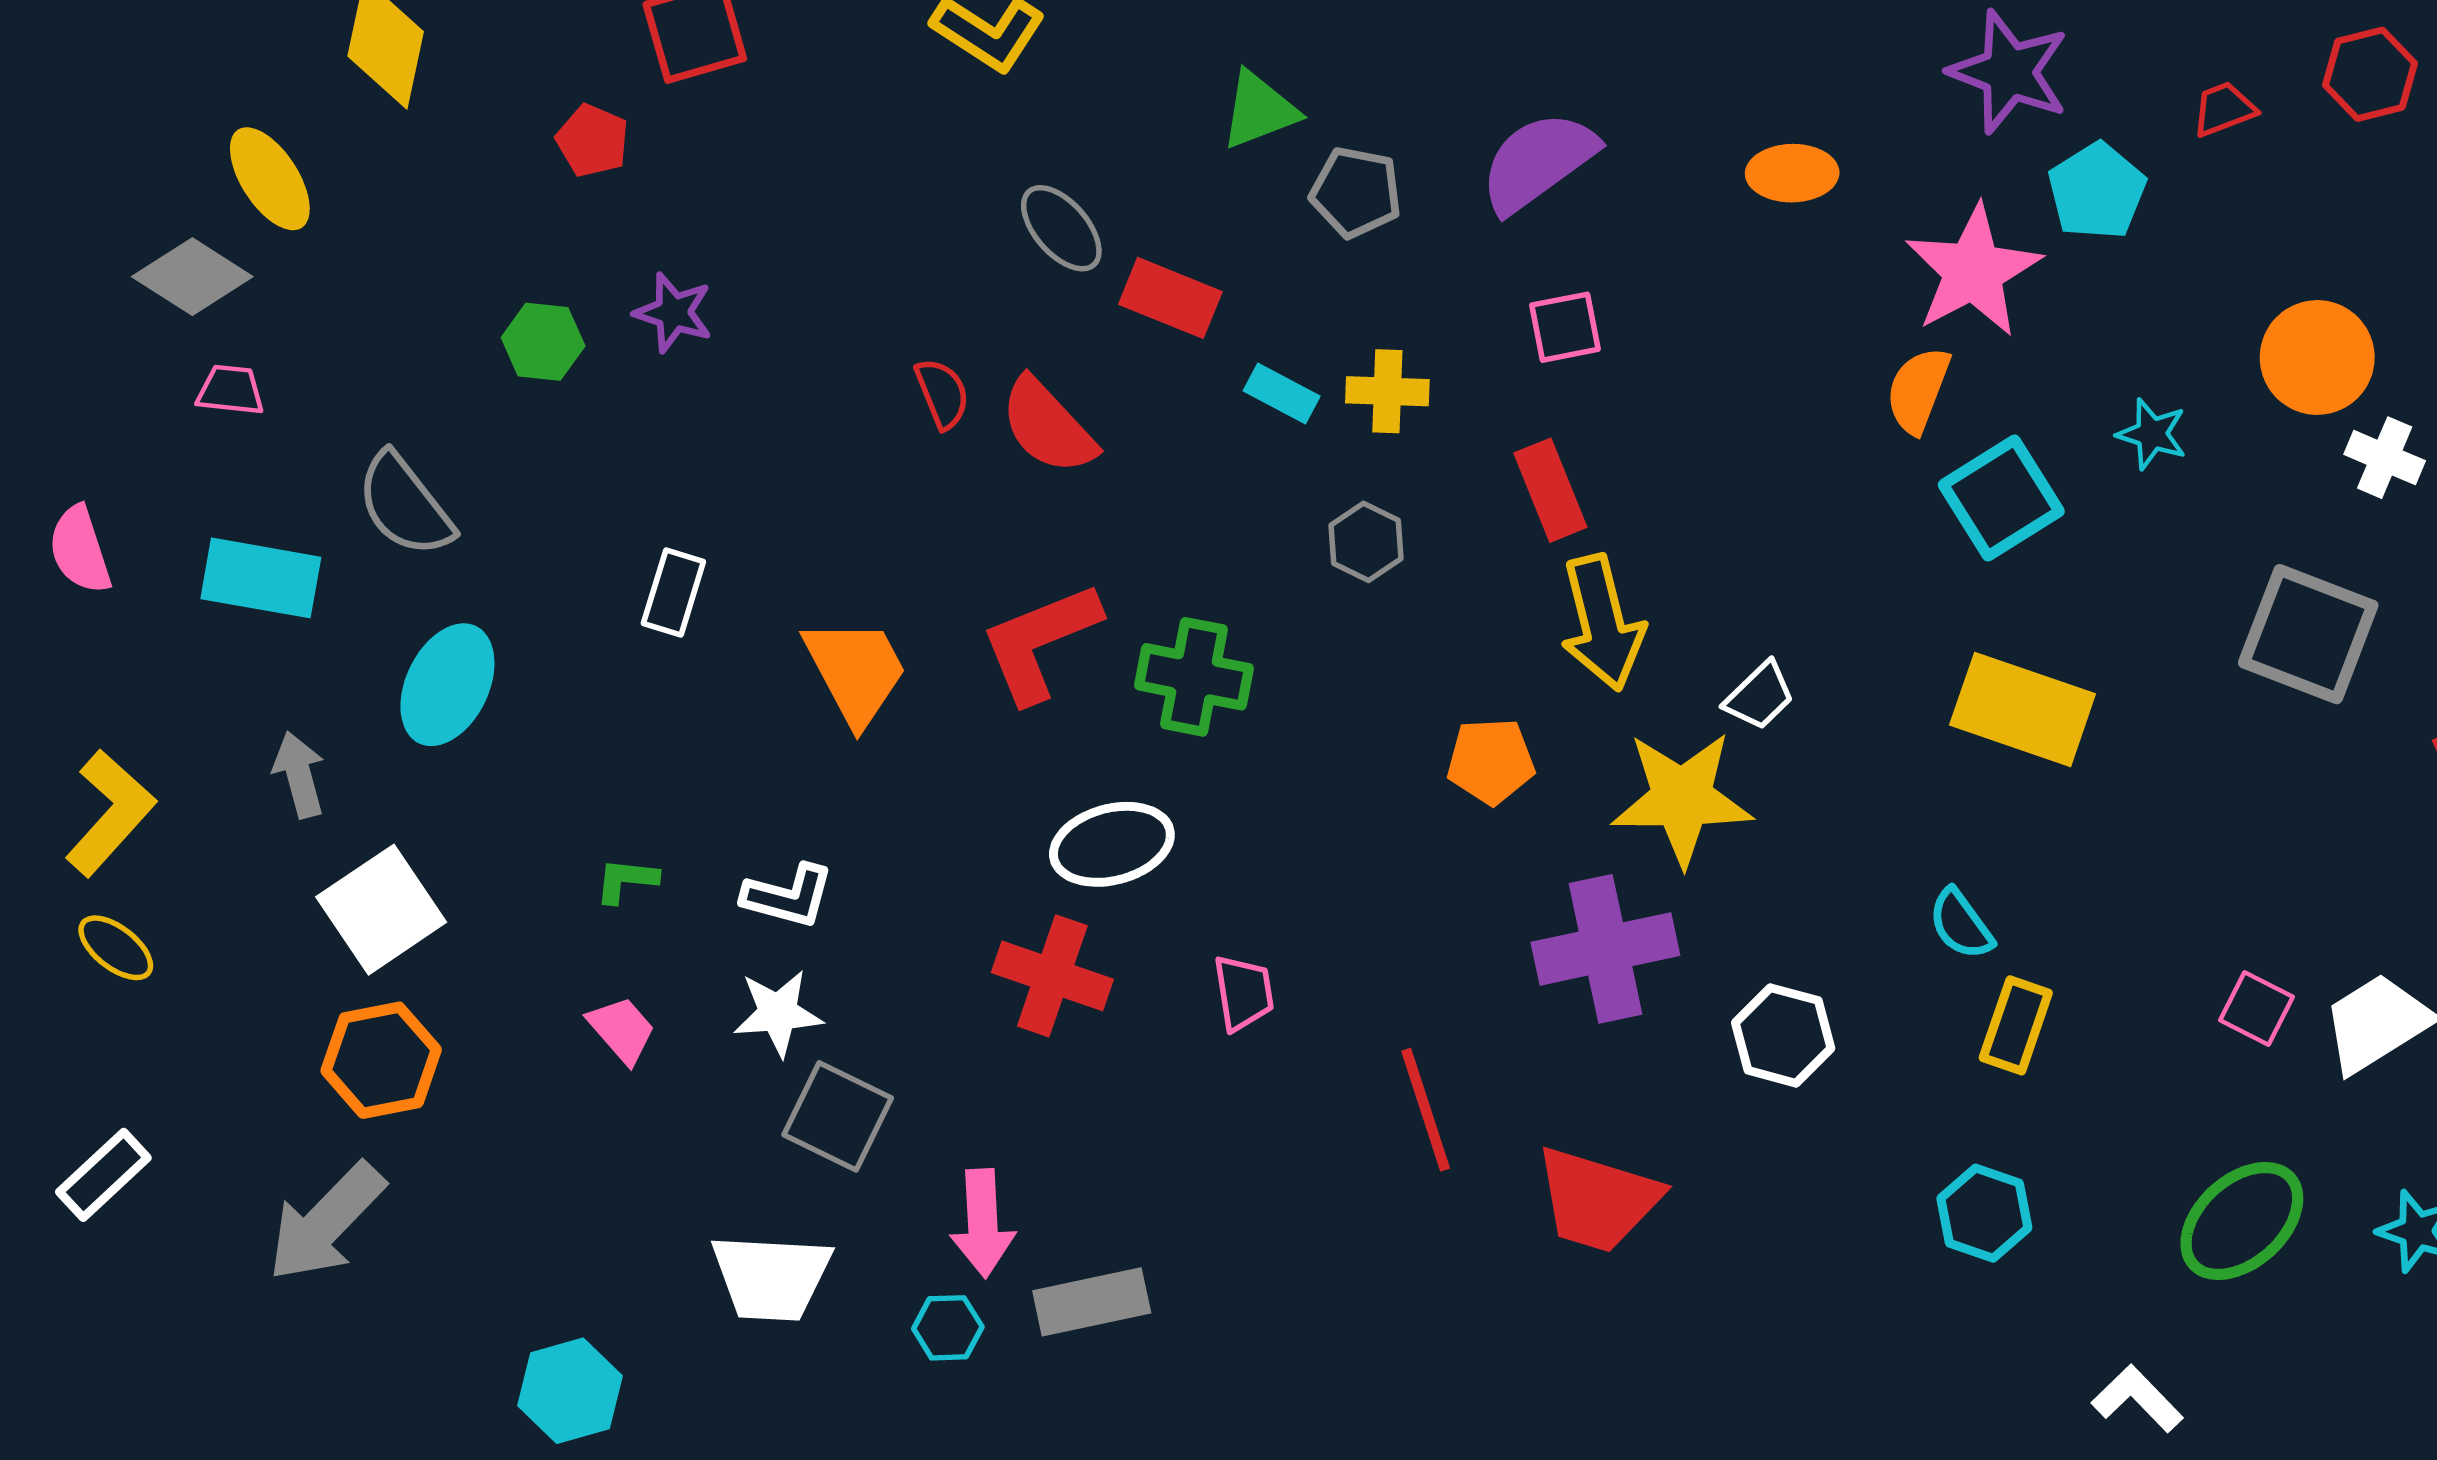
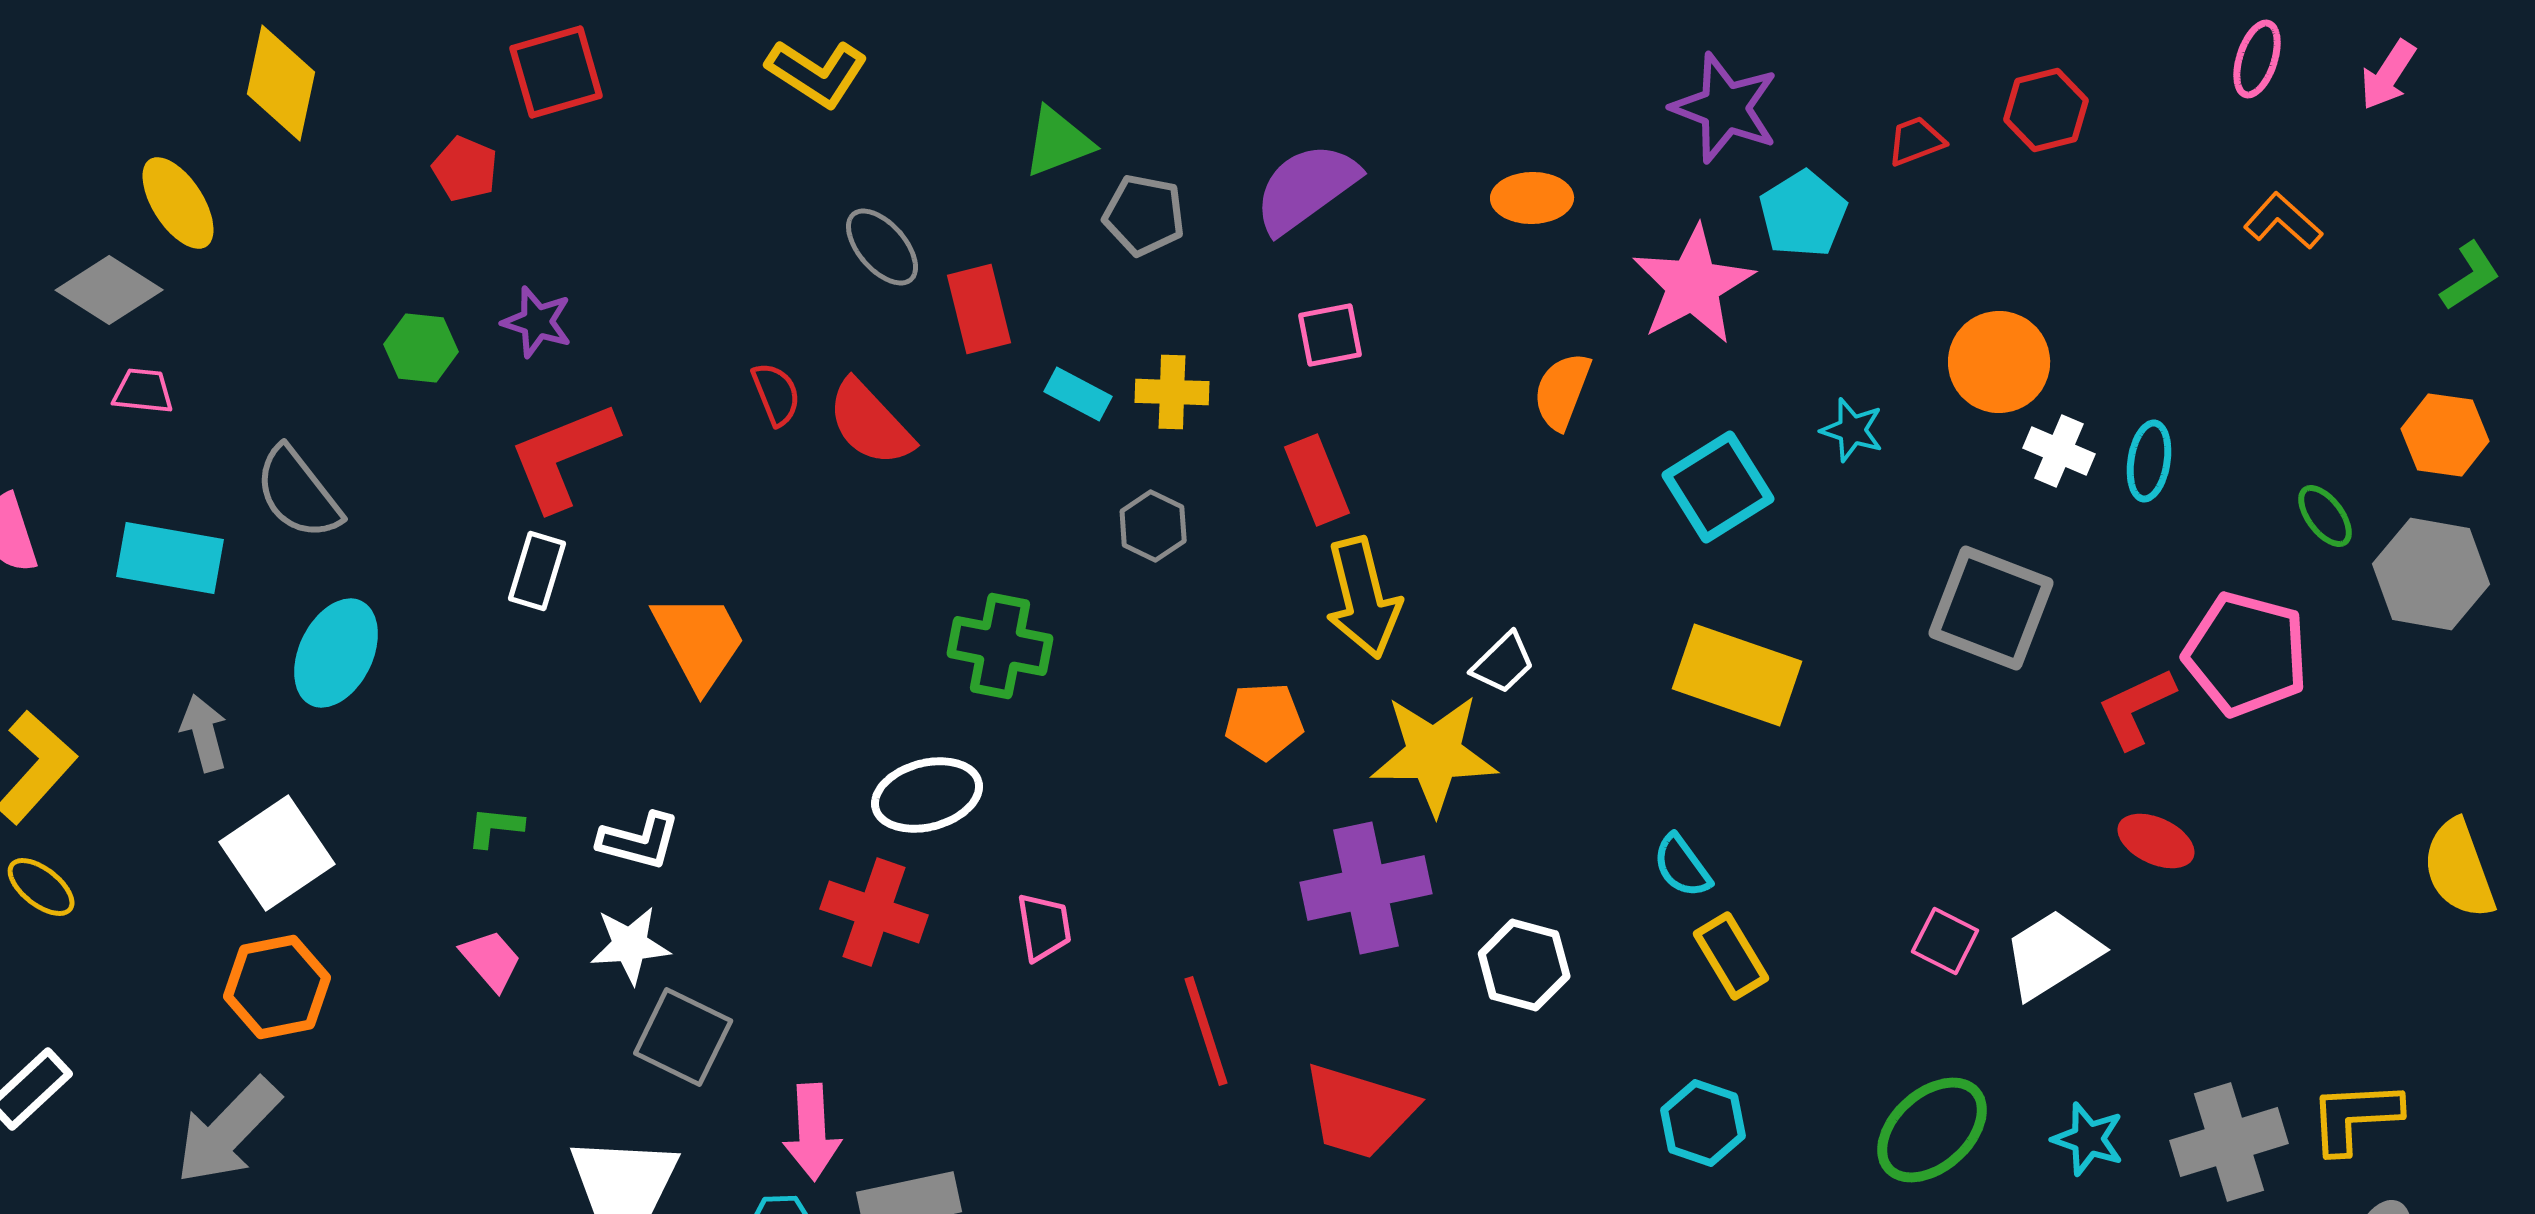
red rectangle: (1170, 298) -> (979, 309), turned 54
orange semicircle: (1918, 390) -> (1562, 391), moved
red L-shape: (1040, 642) -> (563, 456), moved
yellow rectangle: (2016, 1025) -> (1731, 956), turned -50

